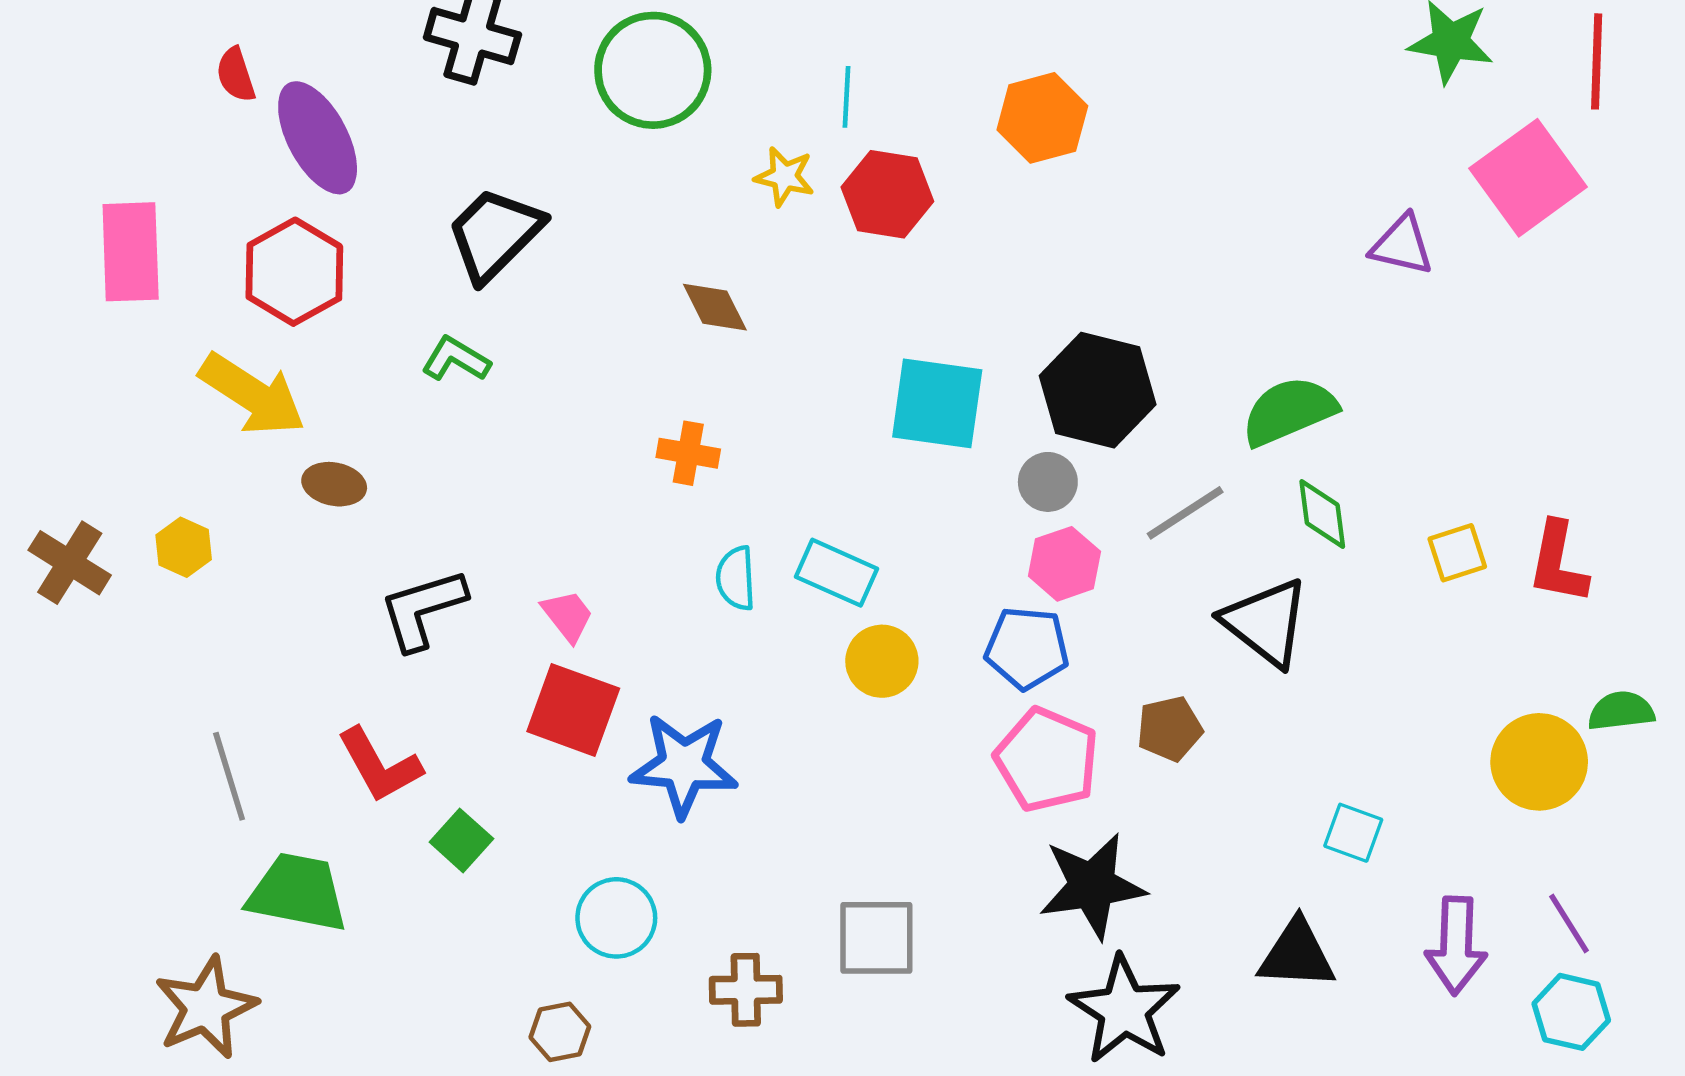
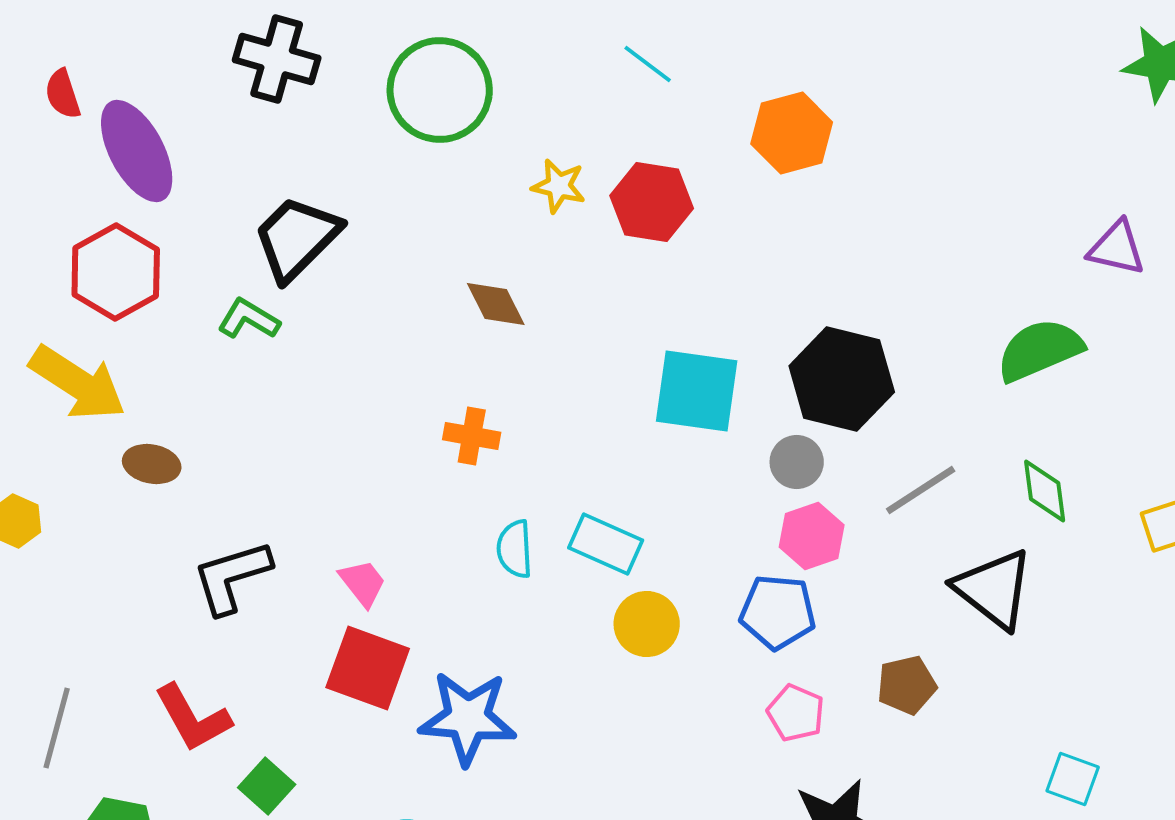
cyan line: (846, 97) -> (648, 64), moved, turned -56
green L-shape: (456, 359) -> (249, 319), moved
green semicircle: (1289, 411) -> (1040, 350), moved
pink pentagon: (1047, 760) -> (796, 713), size x0.6
gray line: (229, 776) -> (57, 728), turned 32

